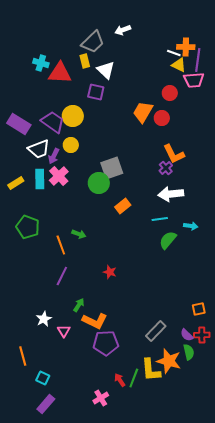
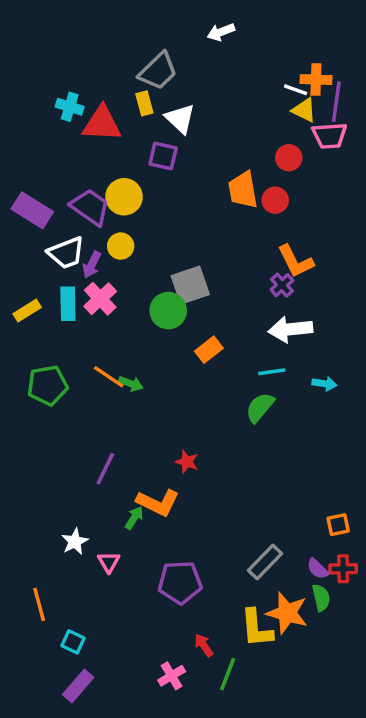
white arrow: (123, 30) -> (221, 32), moved
orange trapezoid: (143, 112) -> (243, 190), turned -40
green pentagon: (28, 227) -> (48, 385), turned -30
green arrow: (79, 234) -> (131, 384), moved
green semicircle: (168, 240) -> (260, 407), moved
orange line: (61, 245) -> (109, 377), moved, turned -36
orange L-shape: (95, 321) -> (158, 503), moved
green line: (134, 378) -> (228, 674), moved

